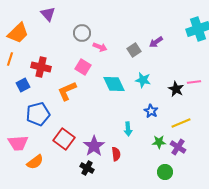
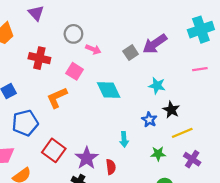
purple arrow: (156, 42) -> (155, 44), size x1.6
red cross: (41, 67) -> (39, 58), moved
cyan star: (143, 80) -> (157, 86), moved
pink line: (194, 82) -> (200, 69), moved
black star: (176, 89) -> (171, 110), moved
purple cross: (178, 147) -> (192, 159), moved

